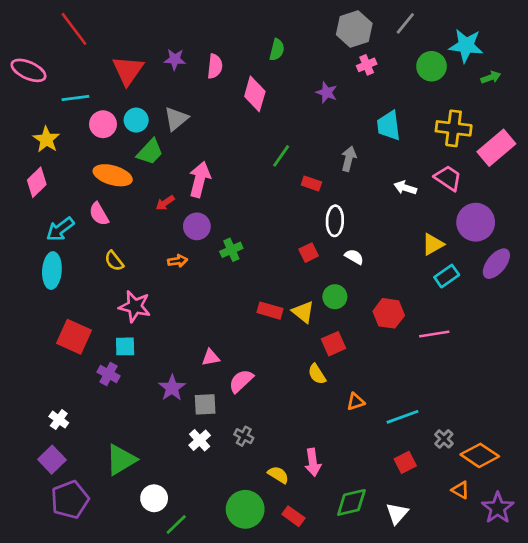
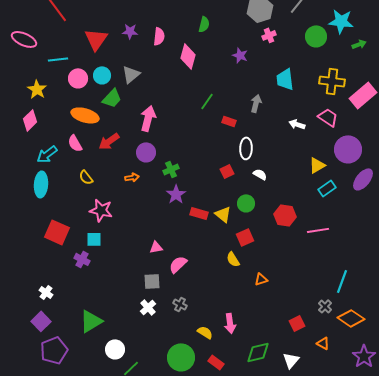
red arrow: (165, 203) -> (109, 141), moved, size x1.5
purple star: (172, 388) -> (176, 194), moved
cyan line: (403, 417) -> (342, 281), moved, turned -50
orange triangle: (460, 490) -> (323, 343), moved

